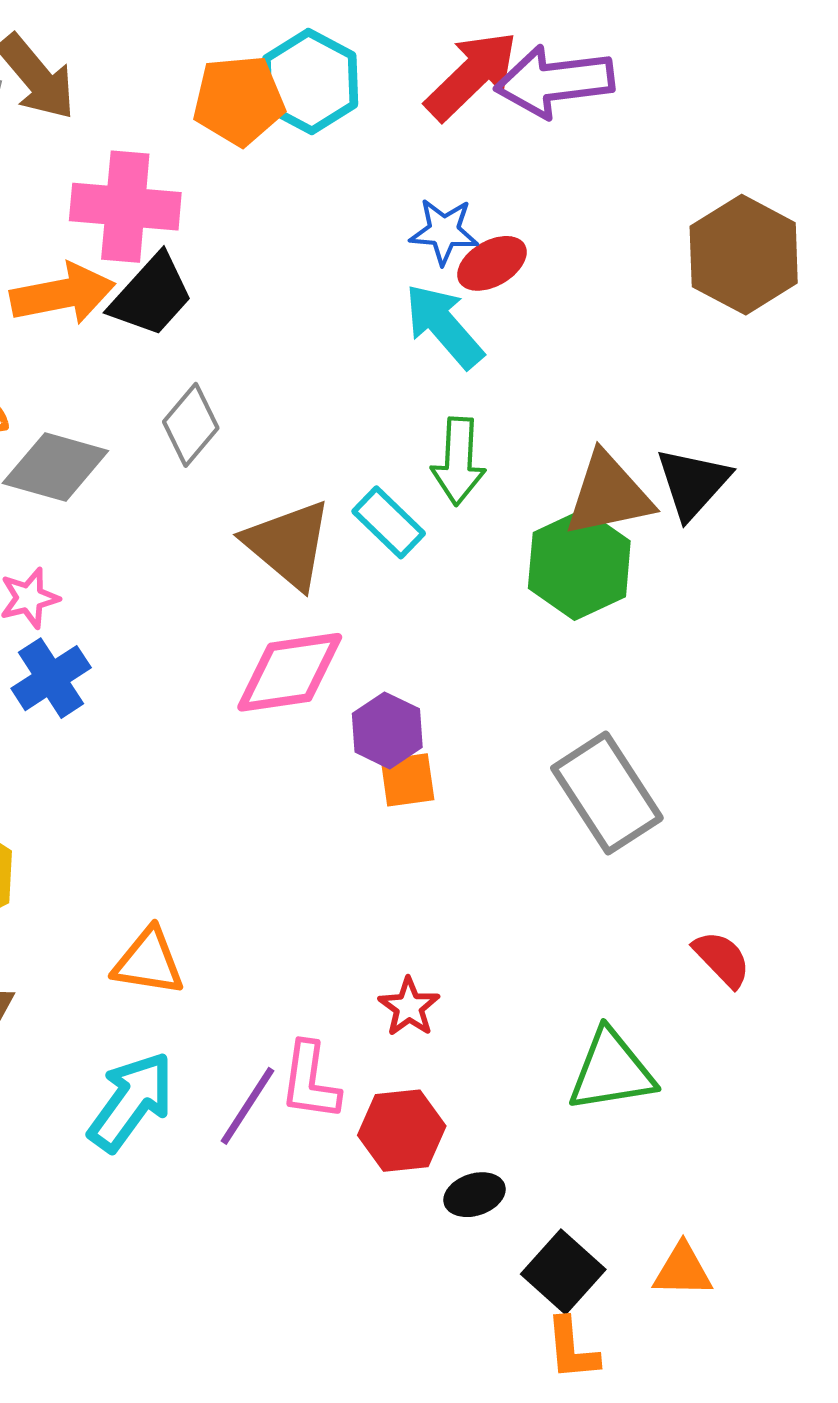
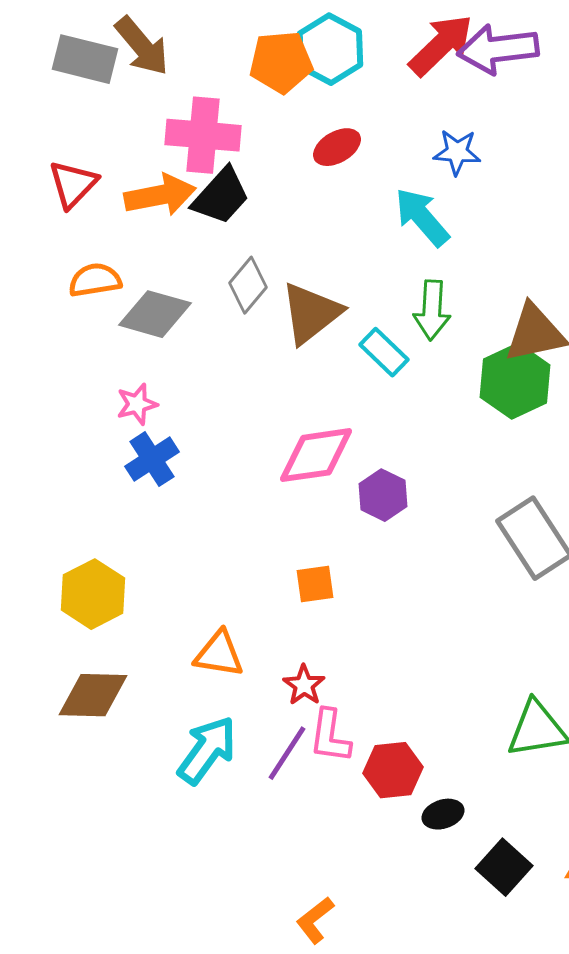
blue star: (444, 231) -> (457, 152), moved
red ellipse: (492, 263) -> (337, 147), moved
brown triangle: (288, 544) -> (311, 313), moved, turned 42
orange square: (408, 780) -> (315, 584), moved
red star: (409, 1007) -> (304, 685), moved
orange L-shape: (572, 1349) -> (315, 920), moved, turned 57

